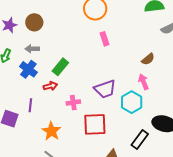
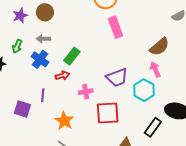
pink rectangle: (105, 39) -> (115, 27), size x1.5
brown semicircle: (148, 59) -> (159, 47), size x1.5

